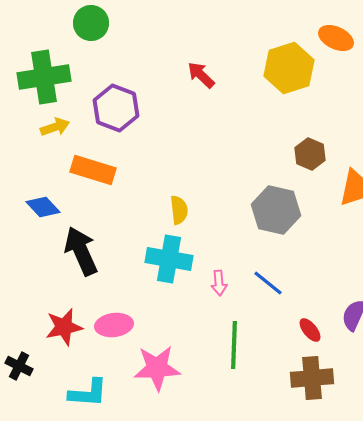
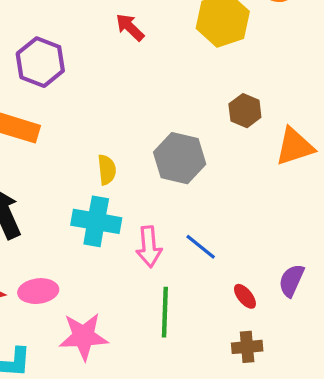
gray hexagon: (276, 210) -> (180, 158), moved
pink arrow: (219, 283) -> (149, 247), size x1.5
brown cross: (312, 378) -> (247, 347), size x0.7

